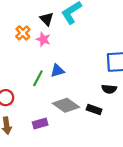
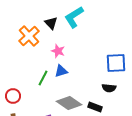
orange cross: (23, 33) -> (29, 36), size x1.5
pink star: (43, 39) -> (58, 51), moved

